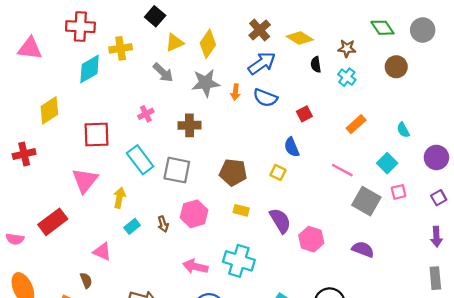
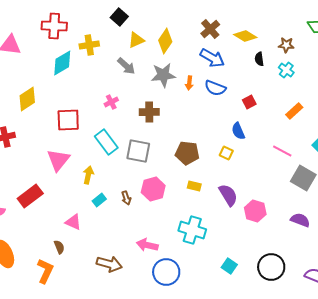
blue arrow: (262, 63) -> (212, 58), turned 65
pink arrow: (195, 267) -> (147, 245), moved

